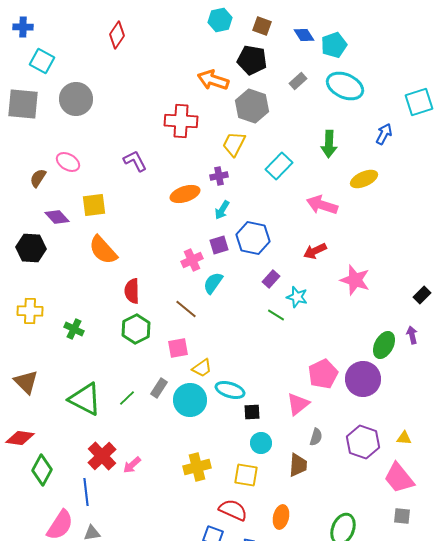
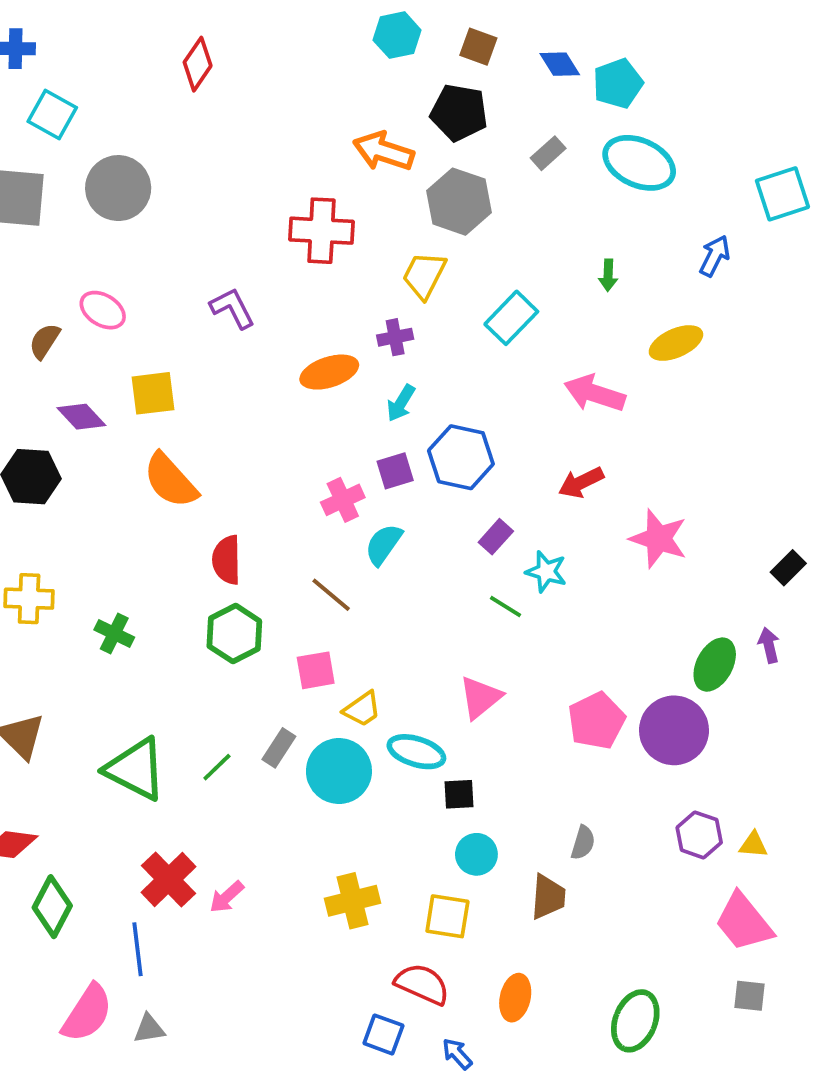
green arrow: (329, 144) -> (608, 275), size x0.6
pink triangle: (298, 404) -> (480, 697), moved
purple hexagon: (363, 442) -> (699, 835), moved, size x0.7

